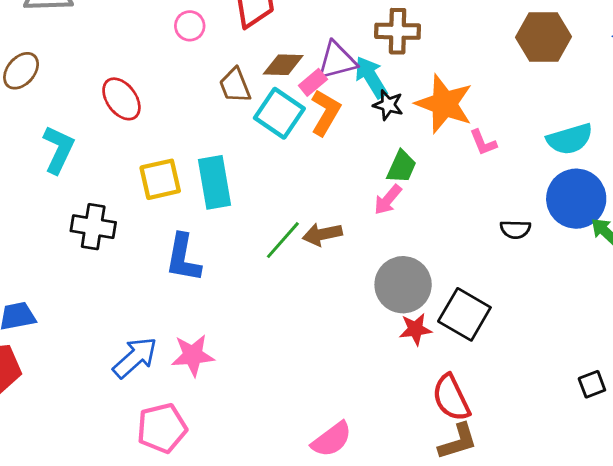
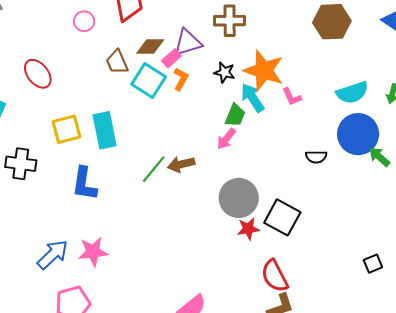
cyan arrow: (371, 77) -> (253, 98), moved
orange L-shape: (325, 112) -> (181, 79), size x0.7

